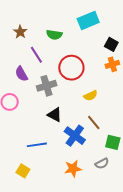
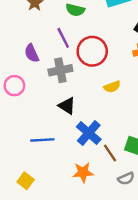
purple line: (36, 55) -> (63, 38), moved
brown line: (94, 123) -> (110, 153), moved
gray semicircle: (102, 163) -> (126, 179), moved
yellow square: (23, 171) -> (26, 181), moved

